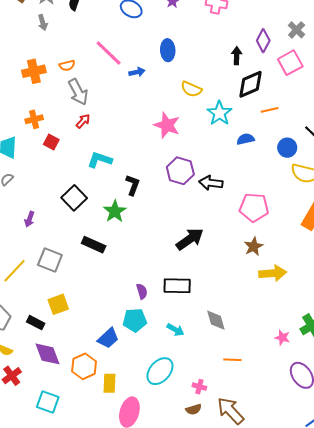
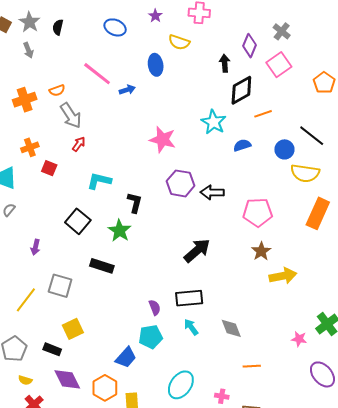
yellow semicircle: (191, 89) -> (179, 42), moved
cyan arrow: (175, 330) -> (191, 327), moved, turned -150

